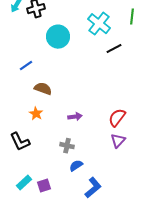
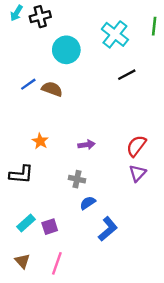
black line: (114, 49) -> (127, 75), moved
brown semicircle: (43, 89) -> (52, 89), moved
black L-shape: (20, 142) -> (21, 174), turned -60

